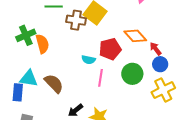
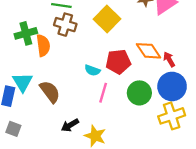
brown cross: (76, 20) -> (65, 25), moved
red arrow: (156, 49) -> (169, 59), moved
blue circle: (160, 64) -> (172, 86), size x1.6
cyan triangle: (29, 78) -> (23, 82), turned 42

